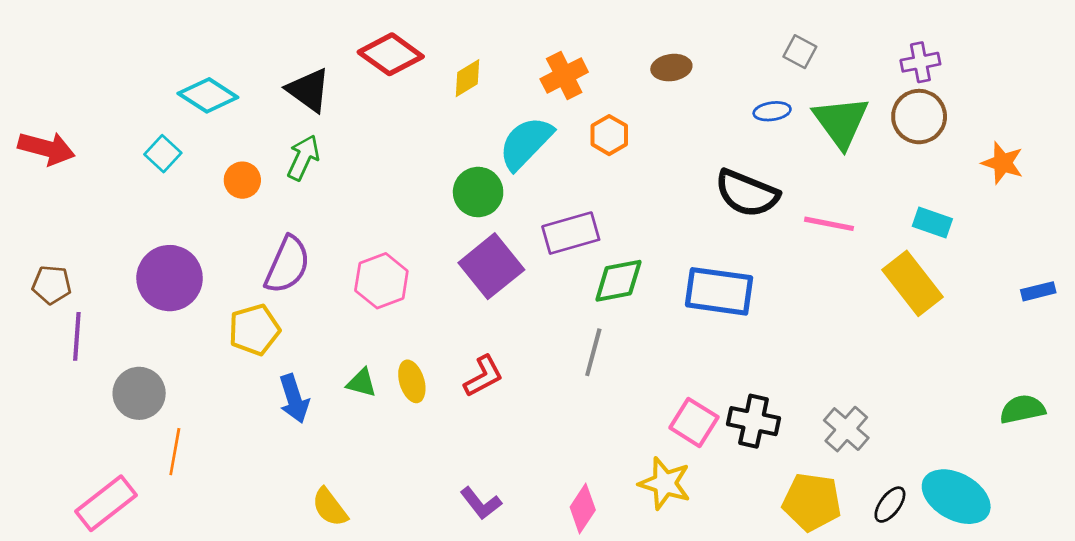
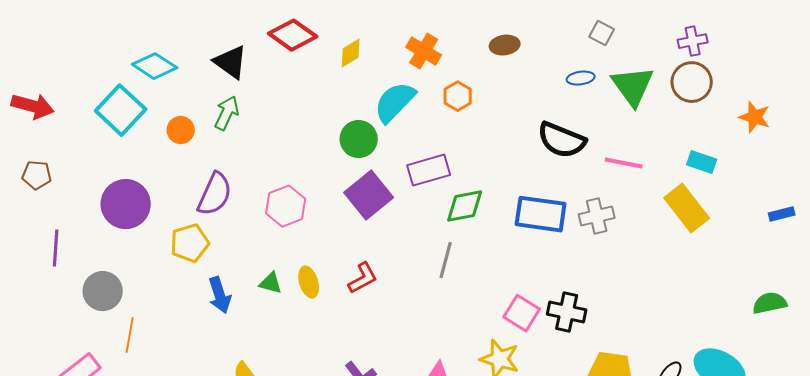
orange cross: (564, 75) -> (424, 51), turned -32
cyan square: (163, 154) -> (121, 110), size x1.8
brown pentagon: (52, 285) -> (37, 175), moved
gray cross: (846, 429) -> (597, 216), moved, turned 36

